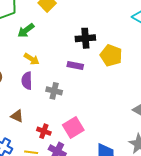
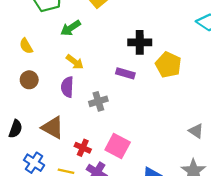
gray cross: (54, 91) -> (98, 101), turned -35
brown triangle: (17, 116) -> (53, 128), size x1.5
pink square: (73, 128) -> (118, 146), turned -35

